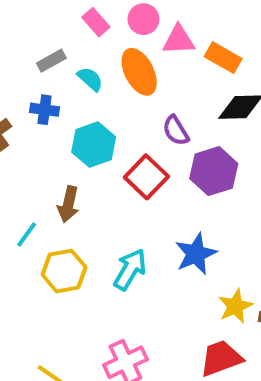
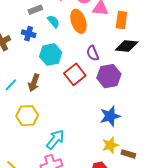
orange rectangle: (223, 58) -> (121, 20), turned 60
cyan line: (27, 234) -> (11, 85), moved
blue star: (196, 254) -> (110, 116), moved
cyan arrow: (130, 269) -> (55, 139), moved

